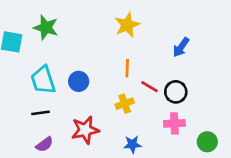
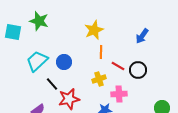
yellow star: (127, 25) -> (94, 30), moved
cyan trapezoid: (43, 80) -> (37, 61), turned 65
black line: (41, 113) -> (52, 84), moved, turned 56
pink cross: (174, 123) -> (119, 94), moved

